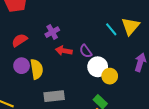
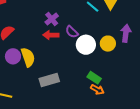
purple cross: (52, 32) -> (52, 19), moved
yellow circle: (110, 76) -> (108, 44), moved

